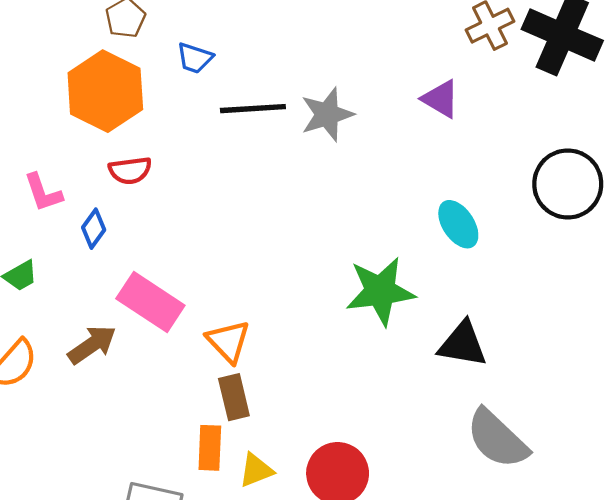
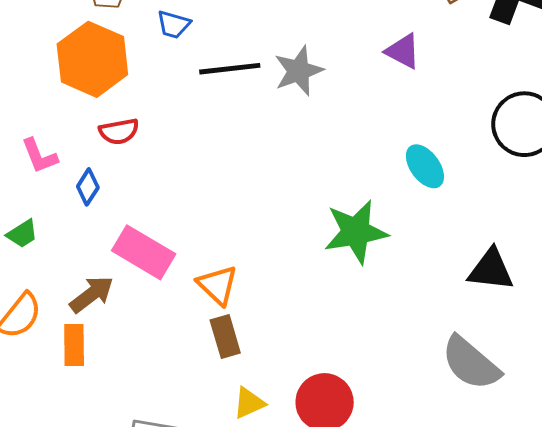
black triangle: (463, 344) -> (491, 270), moved
orange rectangle: (210, 448) -> (74, 345), moved

